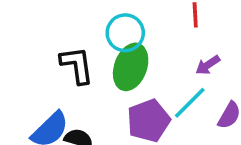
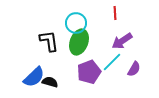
purple arrow: (208, 65) -> (122, 41), size x1.5

